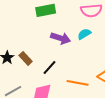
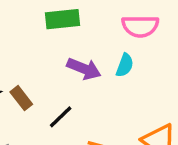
cyan semicircle: (84, 34) -> (125, 65), turned 136

